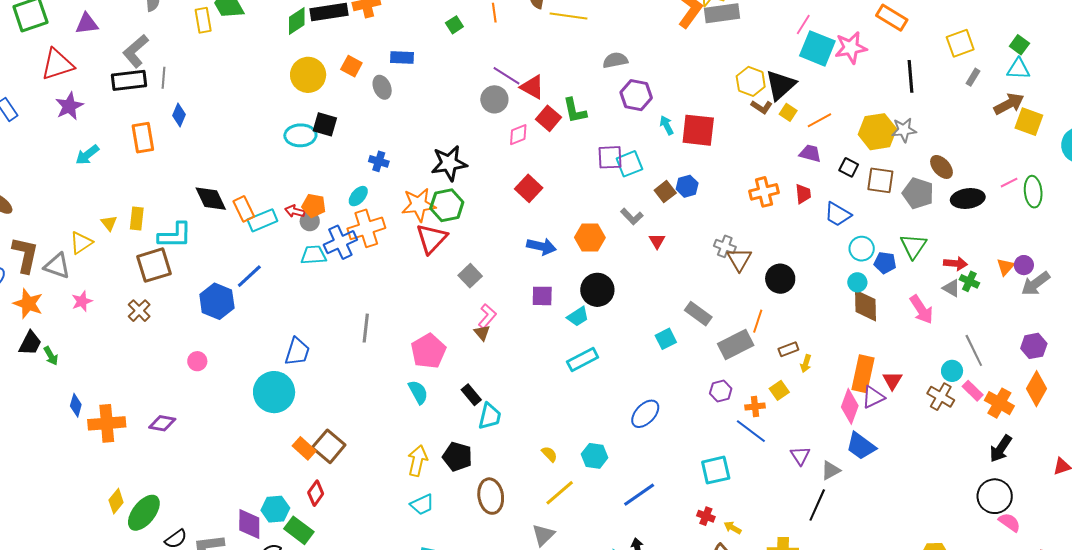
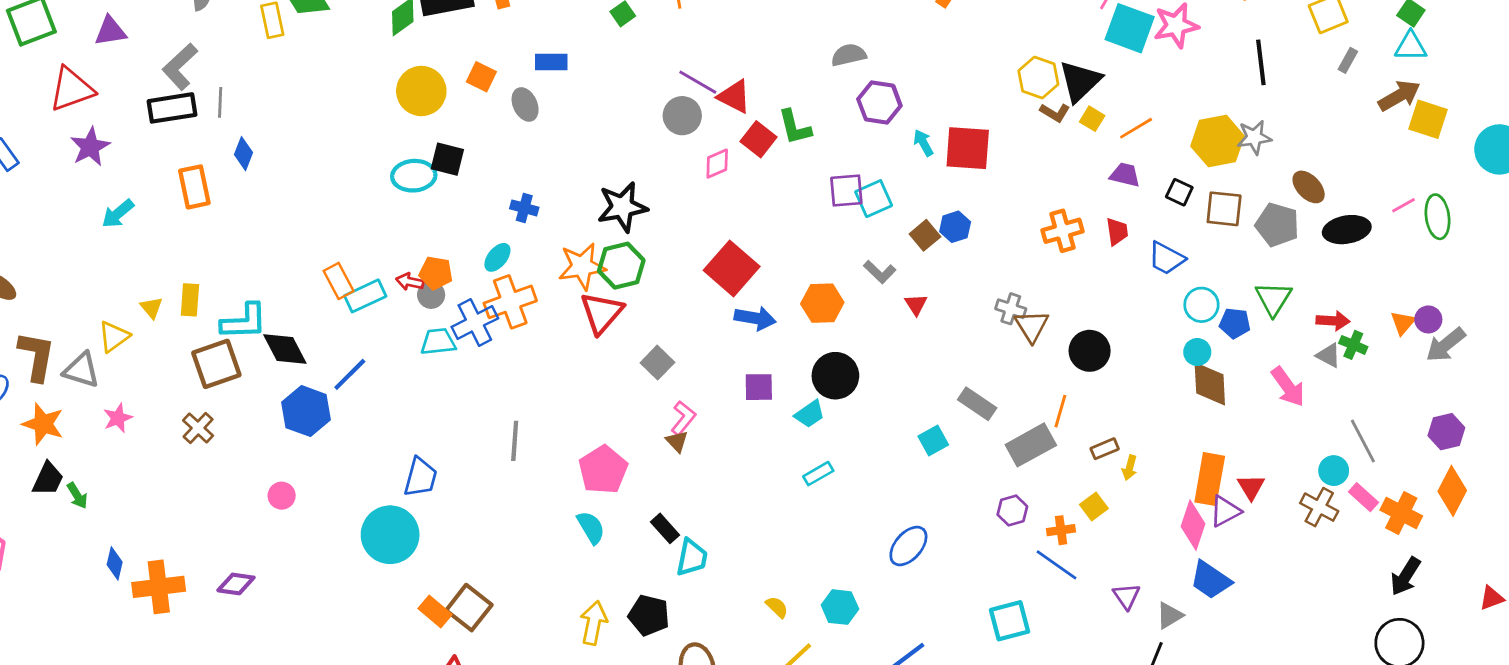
red square: (529, 188) -> (732, 268), moved, size x1.4
black diamond: (211, 199) -> (285, 349), moved
cyan rectangle: (583, 359) -> (818, 474), size x0.7

